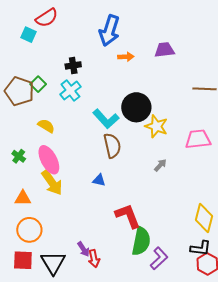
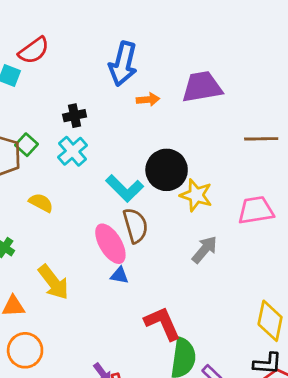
purple trapezoid: (164, 50) -> (202, 87), size x1.4
pink ellipse: (49, 160) -> (110, 244), moved
gray arrow: (160, 165) -> (205, 250), size x1.5

